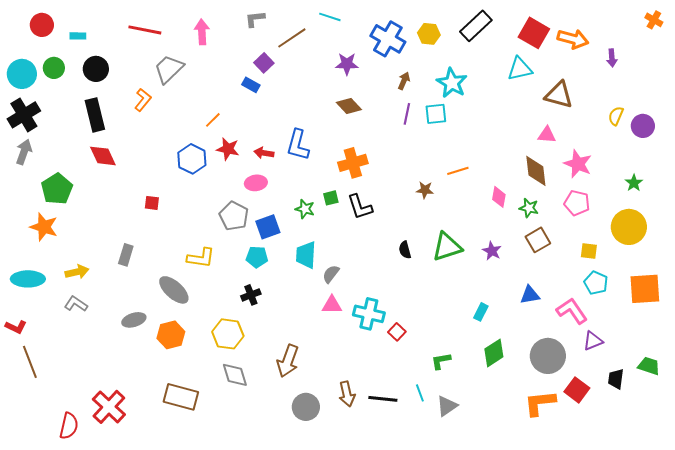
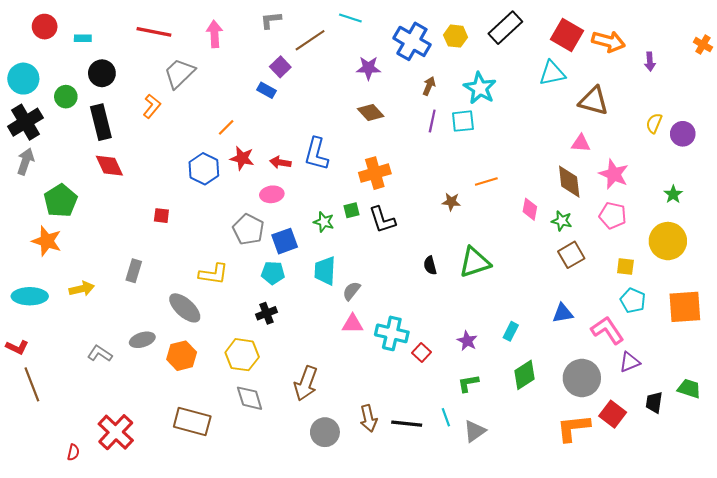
orange cross: (654, 20) -> (703, 45), moved
green circle: (54, 68) -> (66, 97), moved
purple star: (492, 251) -> (467, 341), moved
gray L-shape: (76, 304) -> (100, 354), moved
red semicircle: (69, 426) -> (73, 452), size x0.6

